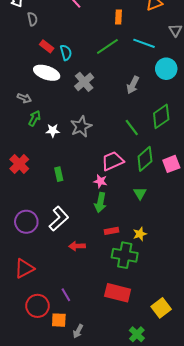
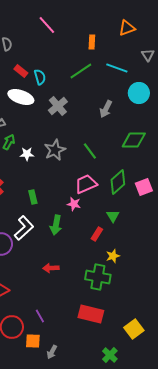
green diamond: (161, 116) -> (134, 140), turned 35
green line: (132, 127) -> (90, 151), moved
green arrow: (100, 202) -> (56, 225), moved
white L-shape: (59, 219) -> (24, 228), moved
red rectangle: (111, 231) -> (97, 234), moved, turned -48

